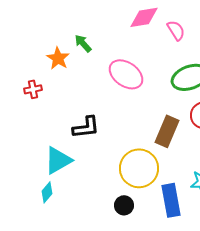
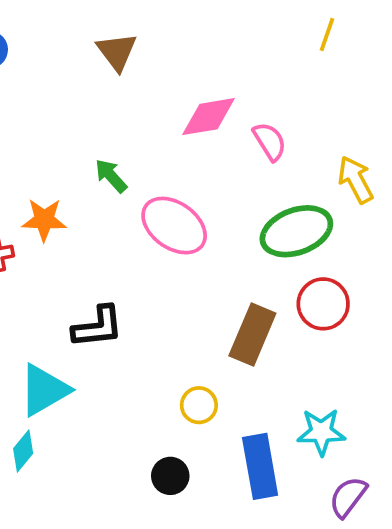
green arrow: (83, 43) -> (111, 176), moved
orange star: (58, 58) -> (44, 220), moved, turned -30
yellow circle: (139, 168) -> (199, 405), size x0.5

